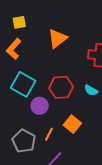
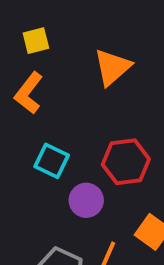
cyan square: (23, 84) -> (52, 161), size x0.7

